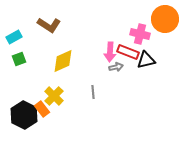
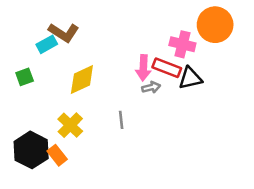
cyan rectangle: (14, 37) -> (47, 44), moved
orange rectangle: (42, 109) -> (57, 155), moved

